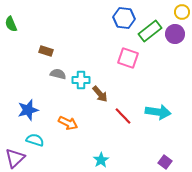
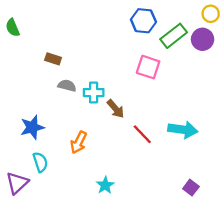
orange arrow: (68, 123) -> (79, 142), turned 90
cyan semicircle: (35, 140) -> (40, 162), turned 54
cyan star: (101, 160) -> (105, 185), moved

